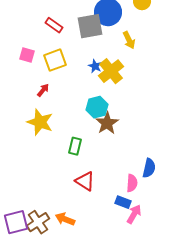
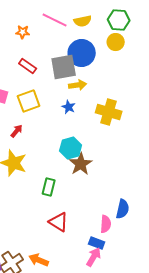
yellow arrow: (129, 40) -> (78, 85), moved, turned -72
yellow cross: (111, 71) -> (109, 112), moved, turned -35
pink arrow: (134, 214) -> (94, 257), moved

